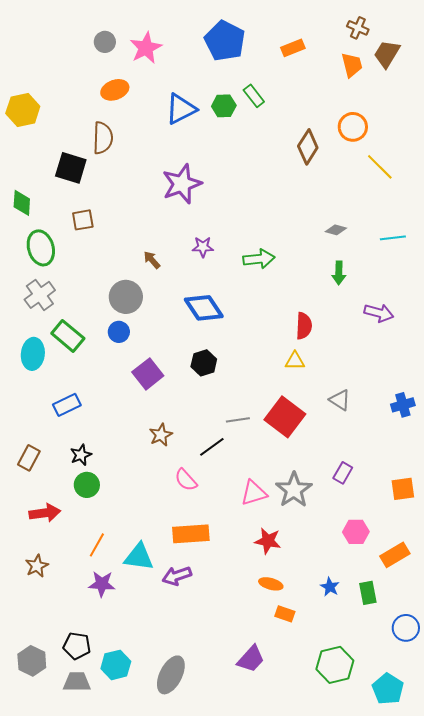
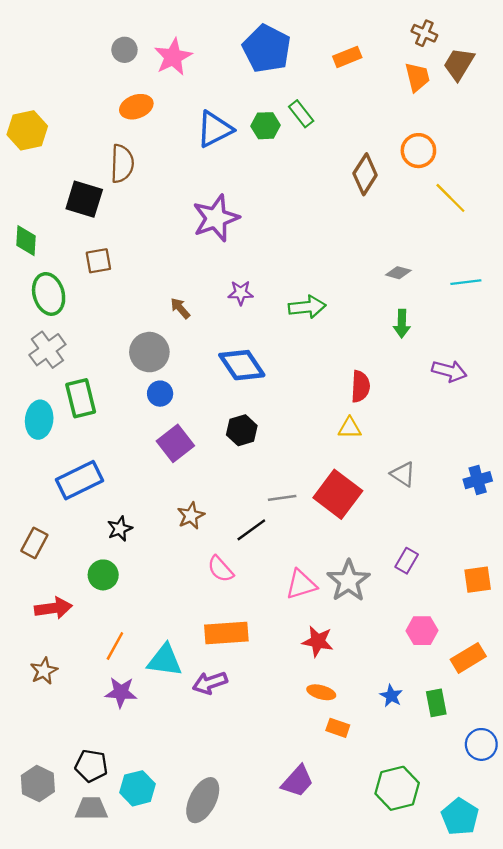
blue circle: (119, 332) -> (160, 394), moved
green rectangle: (68, 336) -> (81, 398), turned 36
blue rectangle: (67, 405) -> (79, 480), size x1.4
black star: (81, 455) -> (120, 529), moved

